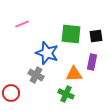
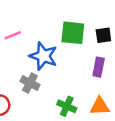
pink line: (22, 24) -> (13, 35), moved
orange triangle: (74, 74) -> (100, 106), moved

